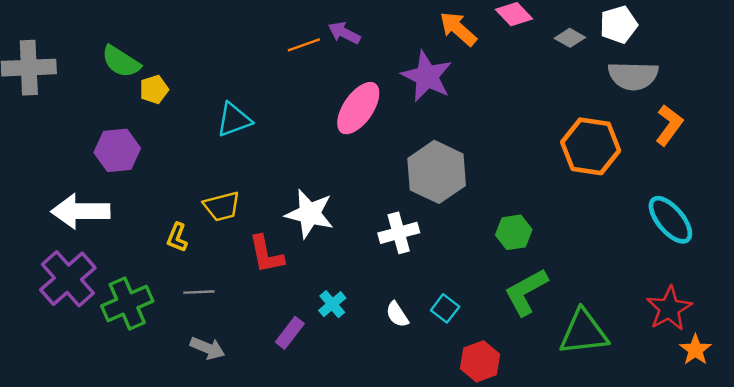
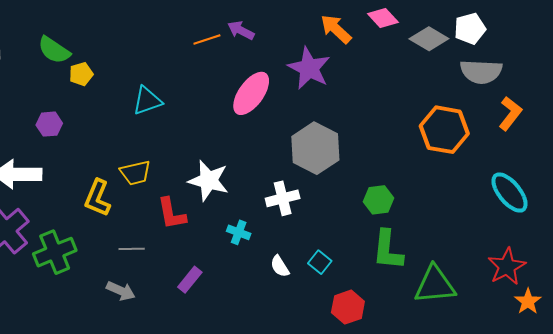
gray diamond: (570, 38) -> (429, 39), size x1.5
purple hexagon: (117, 150) -> (49, 124), size x0.7
yellow L-shape: (177, 237) -> (98, 198), size x1.5
gray line: (199, 292) -> (132, 249), moved
green L-shape: (526, 292) -> (388, 250), turned -57
cyan cross: (332, 304) -> (239, 232), moved, turned -30

